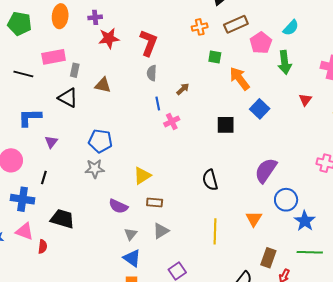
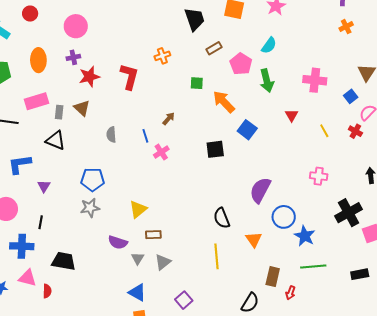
brown rectangle: (236, 24) -> (214, 48), size x0.7
orange cross: (200, 27) -> (162, 56), moved
gray semicircle: (152, 73) -> (111, 135), moved
brown triangle: (103, 85) -> (82, 108), moved, turned 36
black semicircle: (210, 180) -> (222, 218), moved
gray triangle: (131, 234) -> (138, 258), moved

